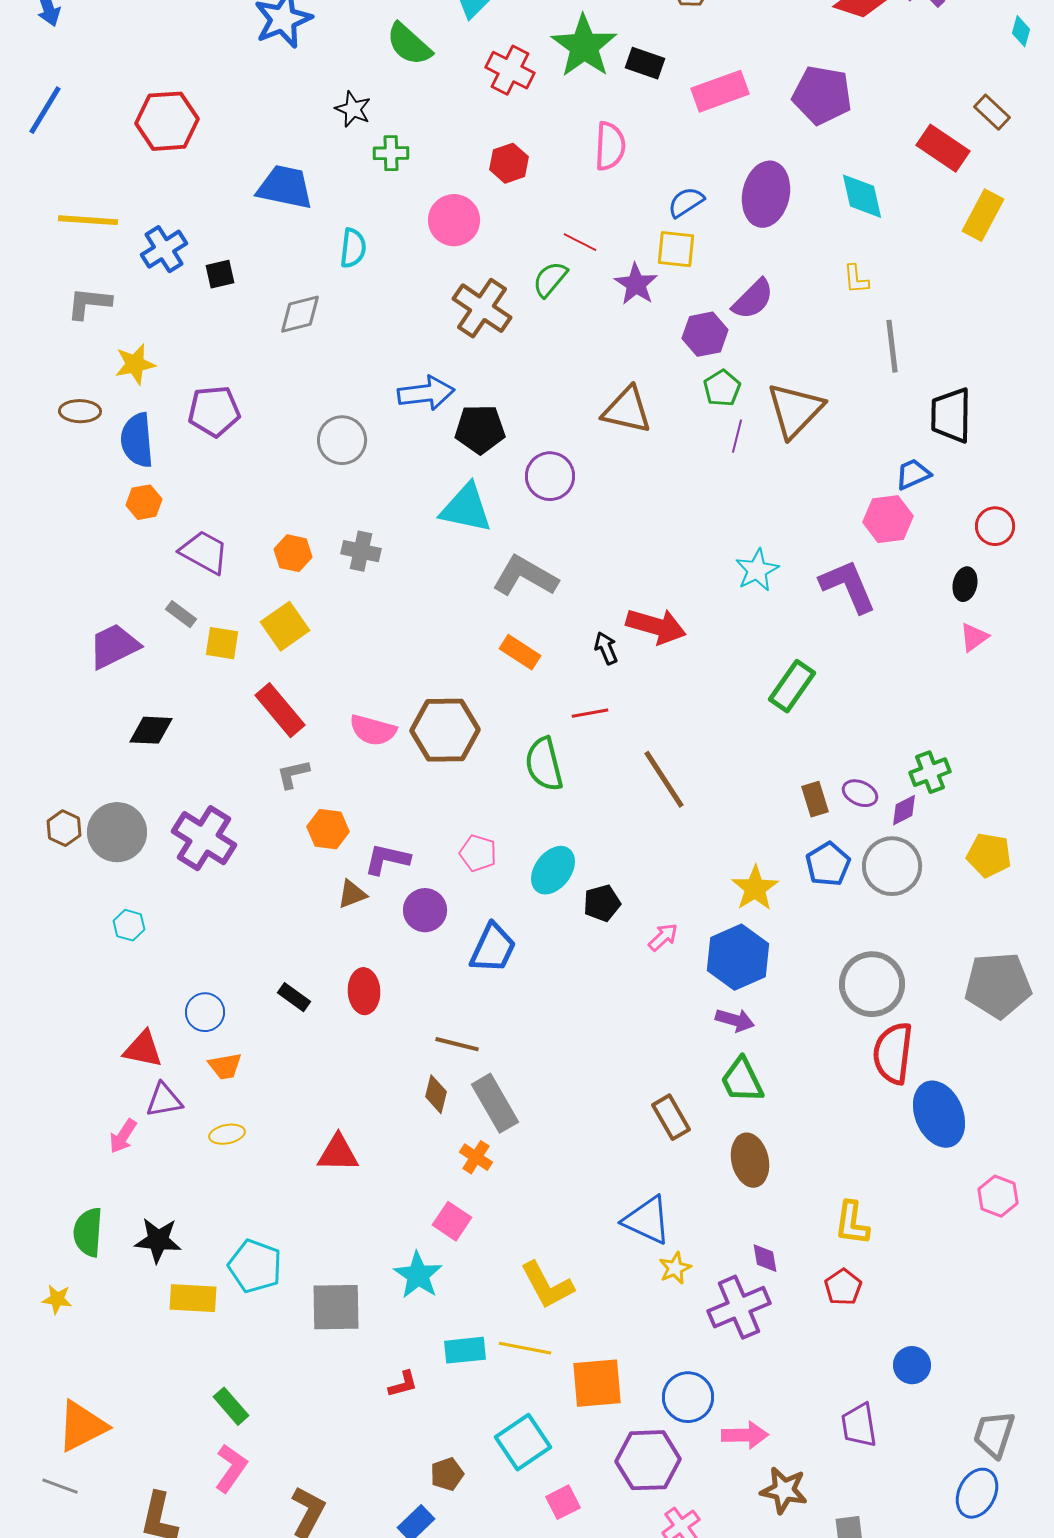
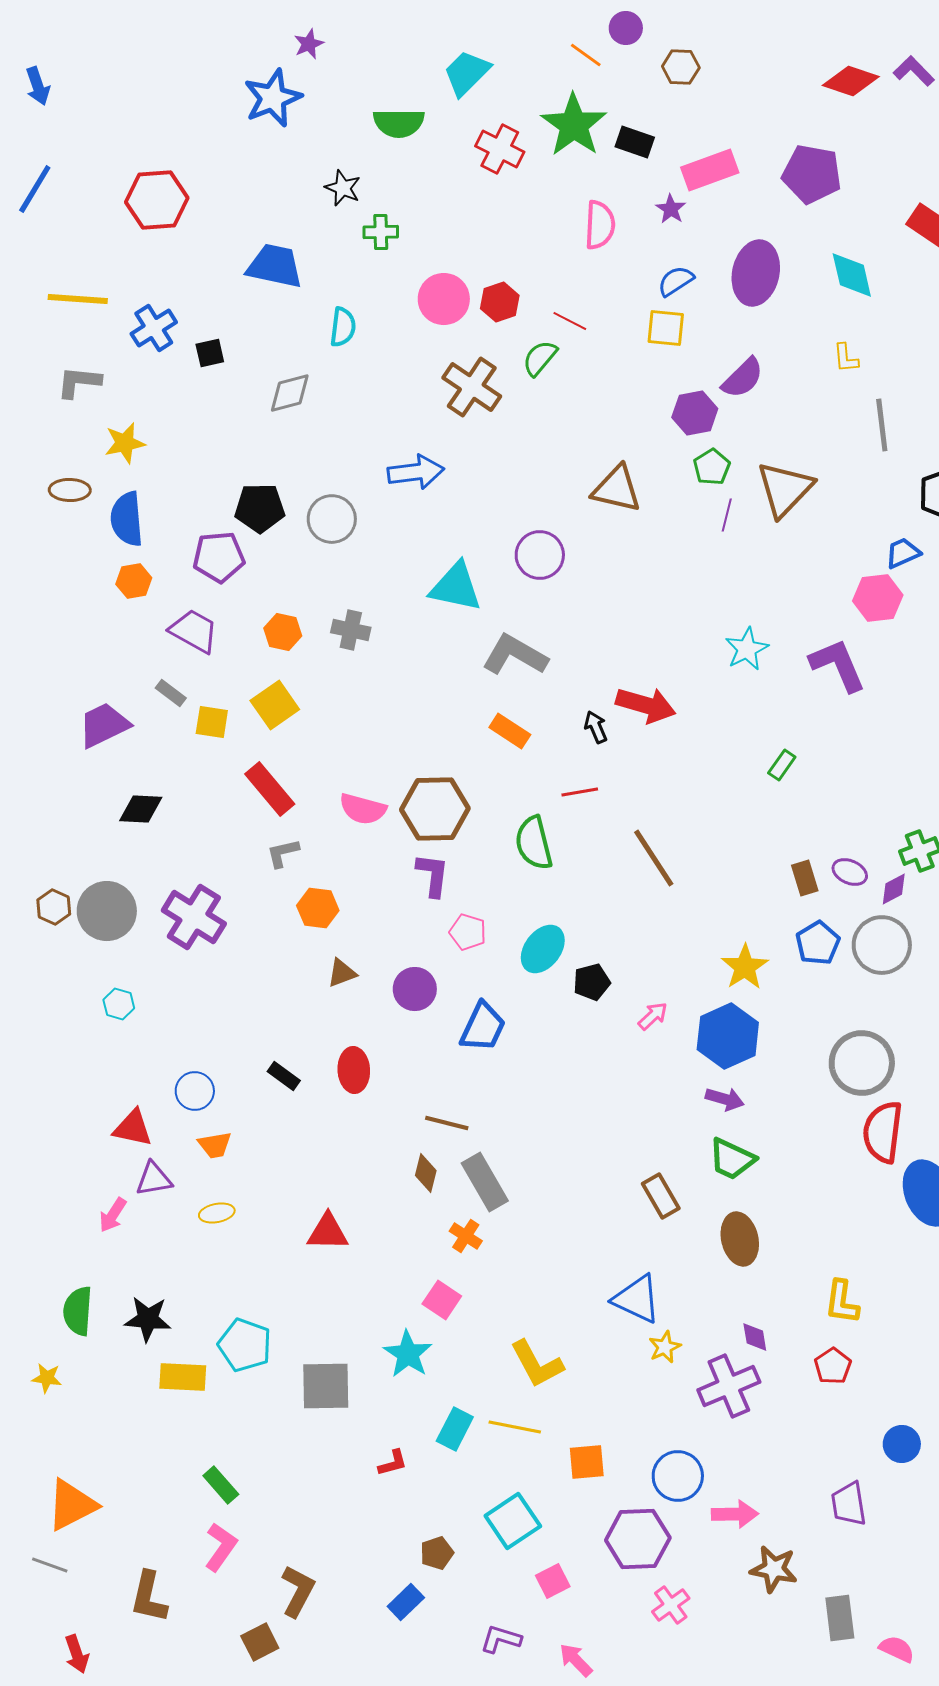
green semicircle: (409, 44) -> (399, 123), turned -42
red hexagon: (509, 163) -> (500, 302), moved
purple star: (636, 284) -> (671, 209), moved, size x0.7
purple pentagon: (214, 411) -> (219, 557), moved
black pentagon: (480, 429) -> (260, 508), moved
green rectangle: (792, 686) -> (782, 765), size x0.6
purple L-shape: (387, 859) -> (433, 875), moved, turned 84
green trapezoid: (742, 1080) -> (732, 1159), turned -39
cyan rectangle: (465, 1350) -> (455, 1429), turned -57
orange square: (597, 1383) -> (587, 1462), size x0.7

